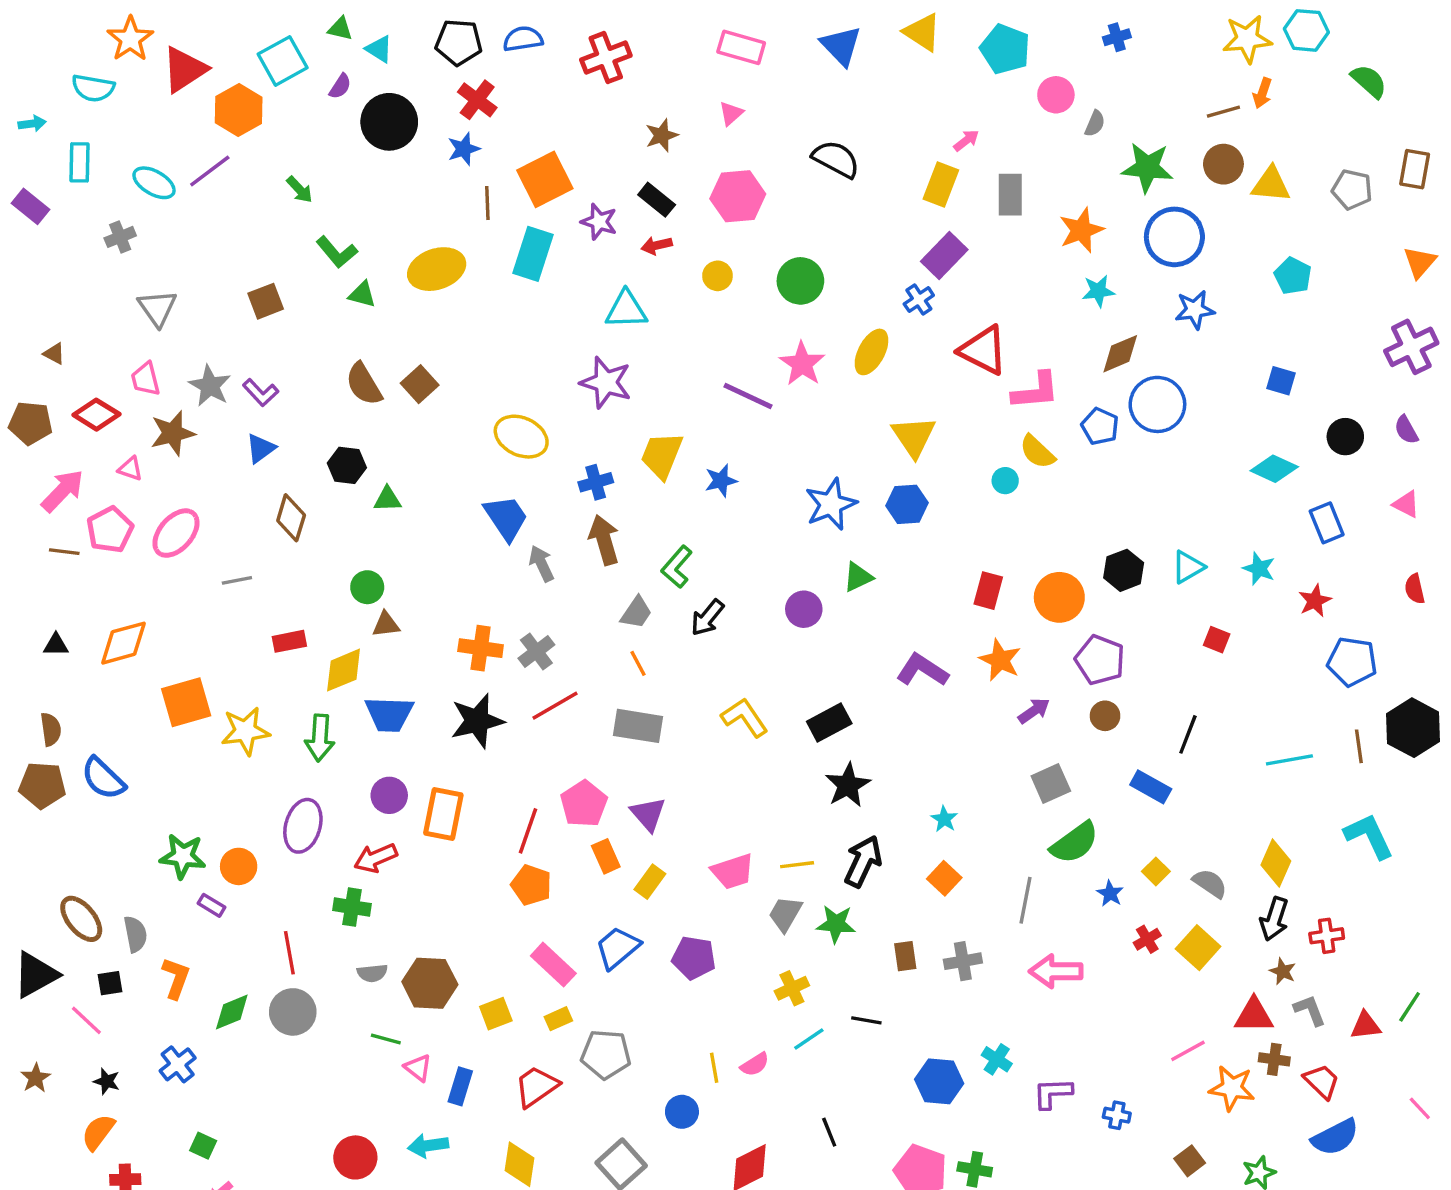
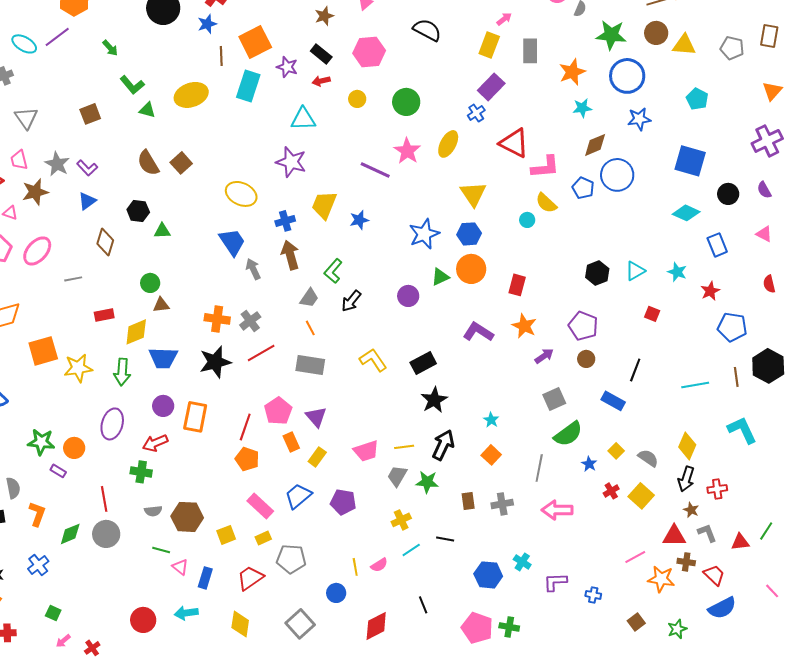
blue square: (1281, 381) -> (690, 161), size x1.8
orange circle: (1059, 597) -> (471, 269), moved

